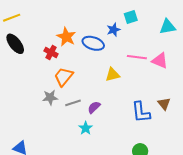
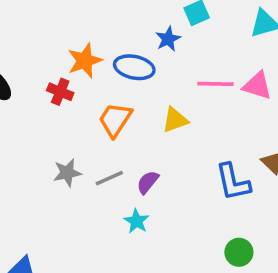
orange star: (66, 37) -> (85, 61), turned 30
orange trapezoid: (64, 77) -> (115, 120), moved

